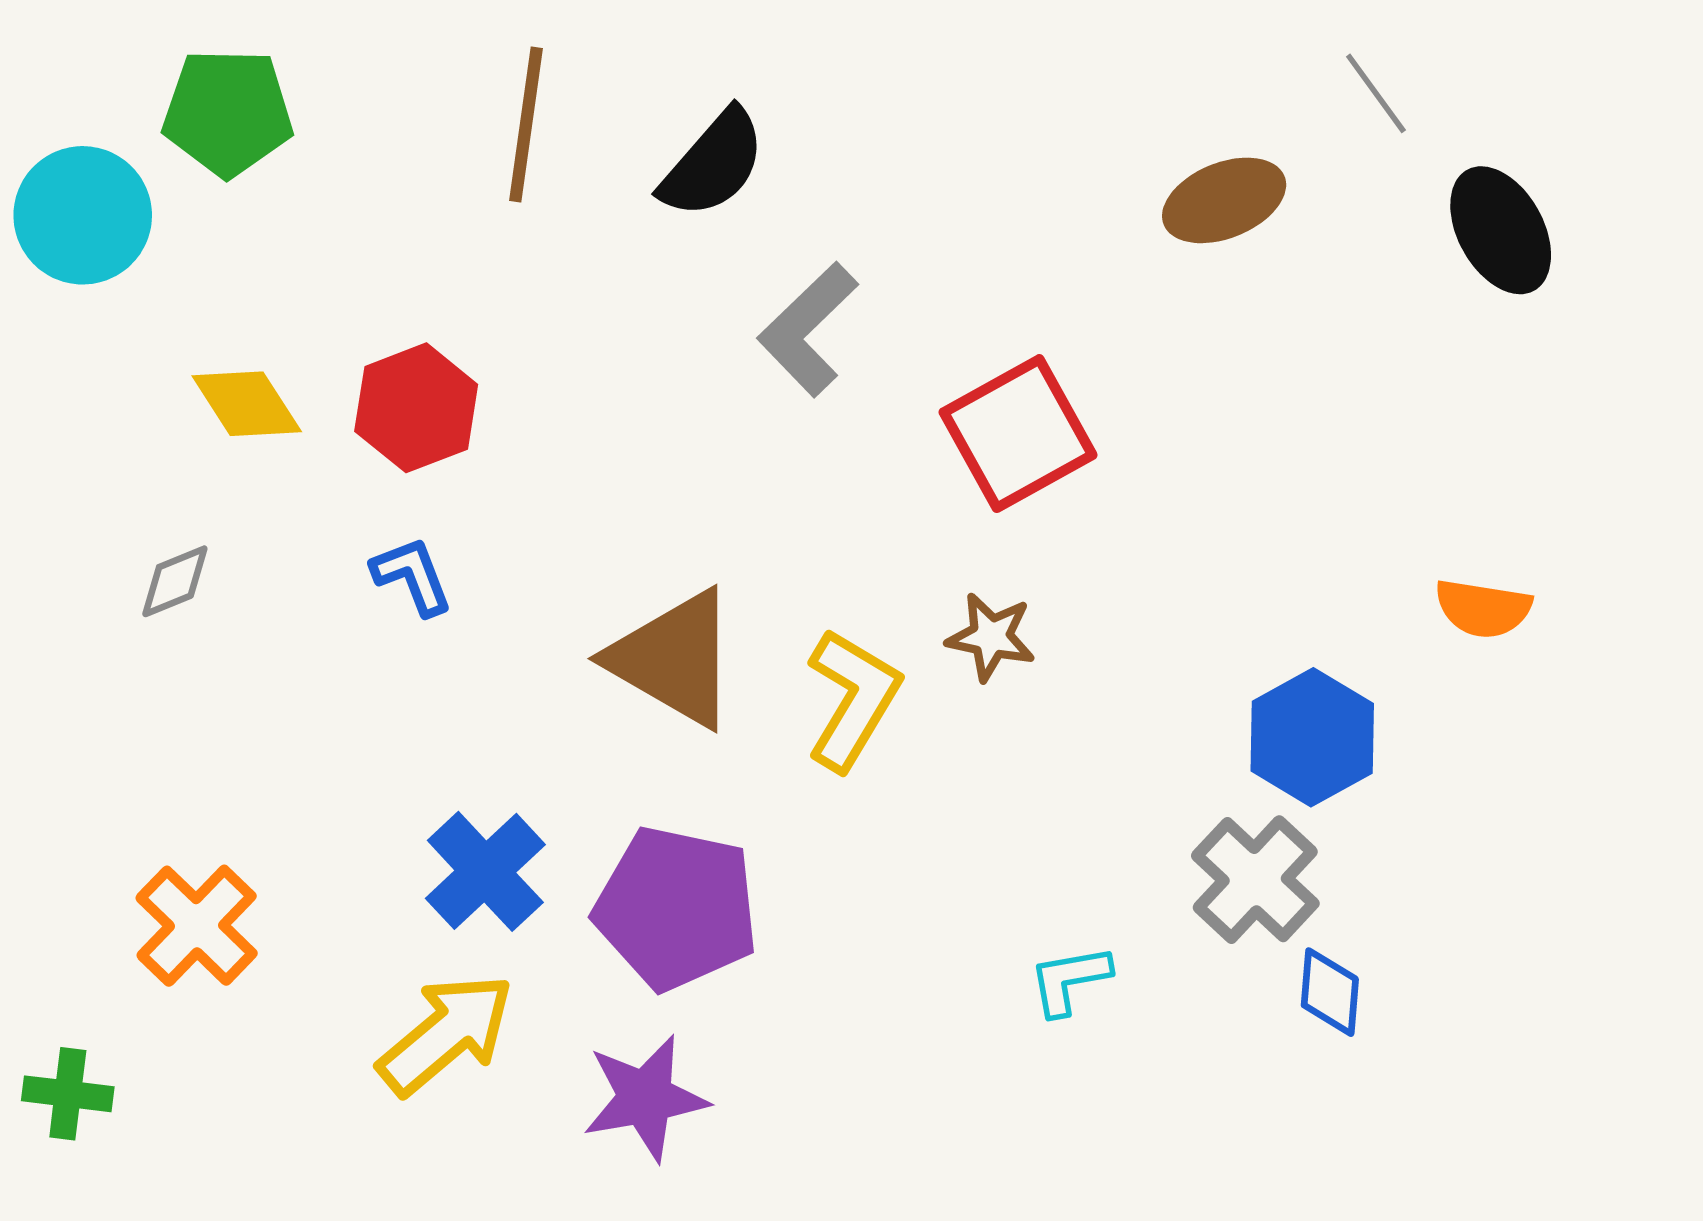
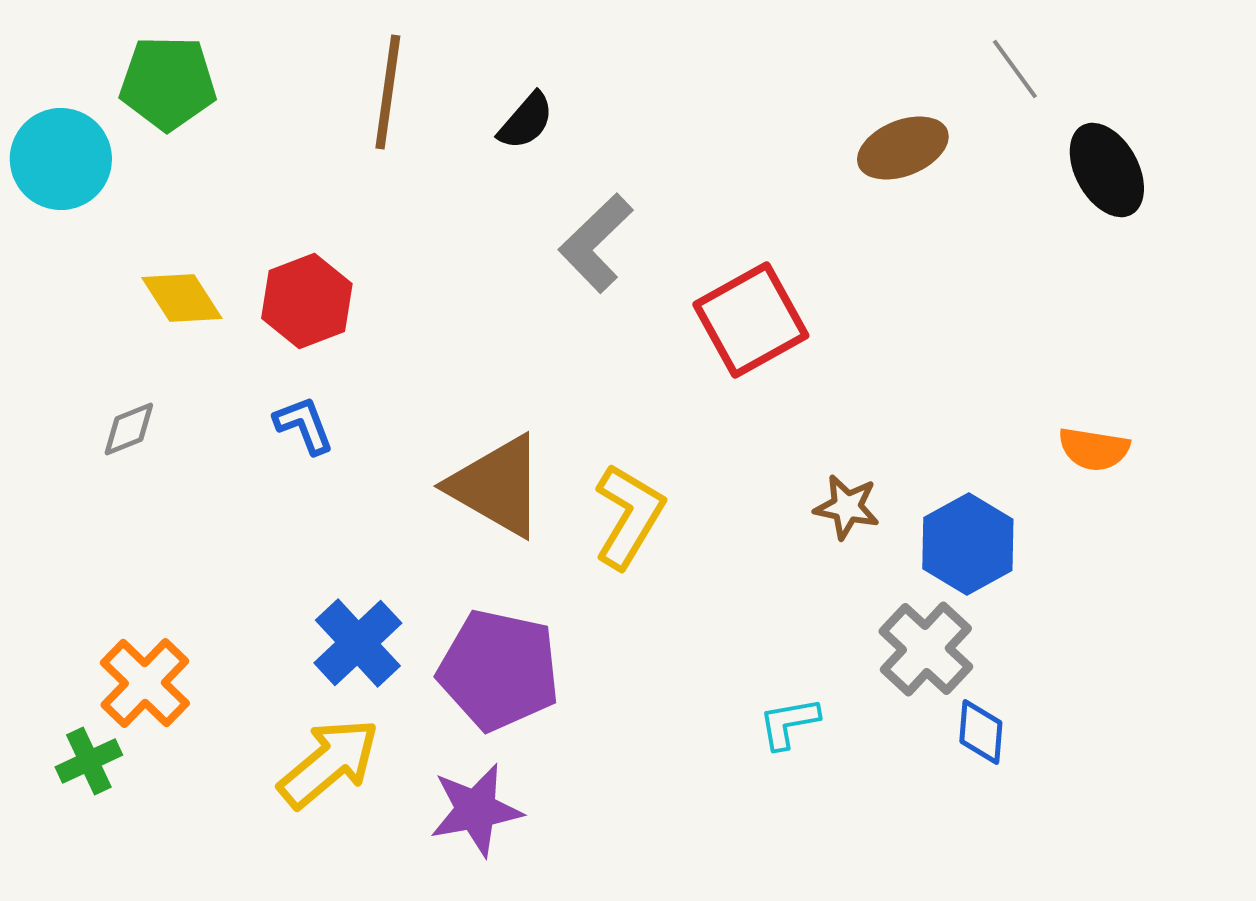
black semicircle: (713, 164) -> (526, 121), size x0.7
brown star: (991, 637) -> (847, 507), moved
green cross: (68, 1094) -> (89, 761), moved, turned -32

